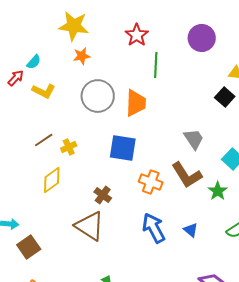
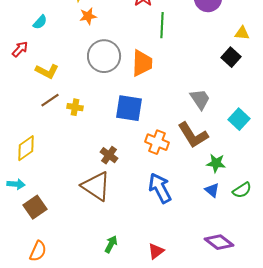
red arrow: (16, 78) -> (20, 49), moved
yellow L-shape: (44, 91) -> (47, 71), moved
yellow cross: (69, 147) -> (75, 107), turned 35
yellow diamond: (52, 180) -> (26, 148), moved
green star: (218, 191) -> (216, 163), moved, turned -30
blue triangle: (191, 230) -> (212, 190), moved

